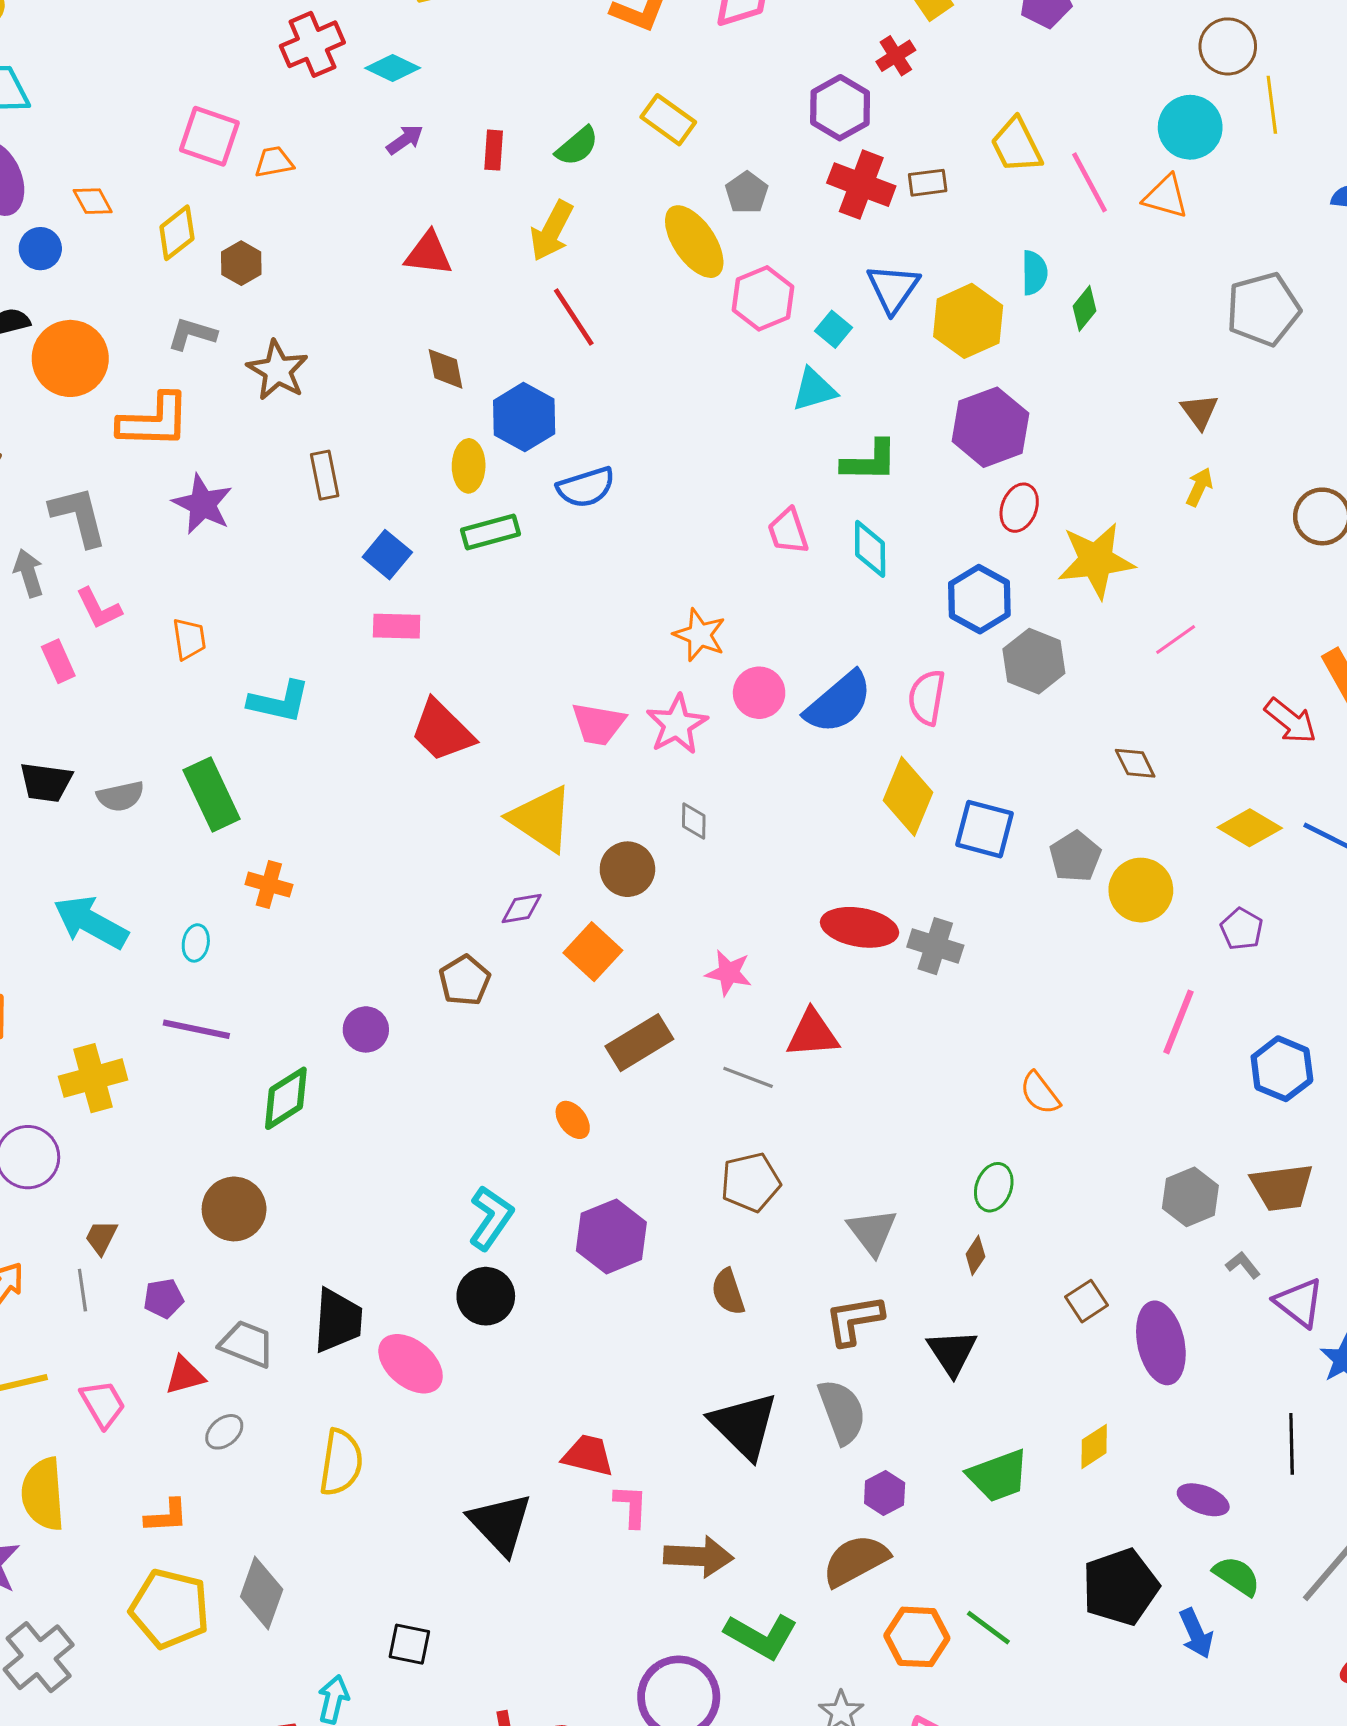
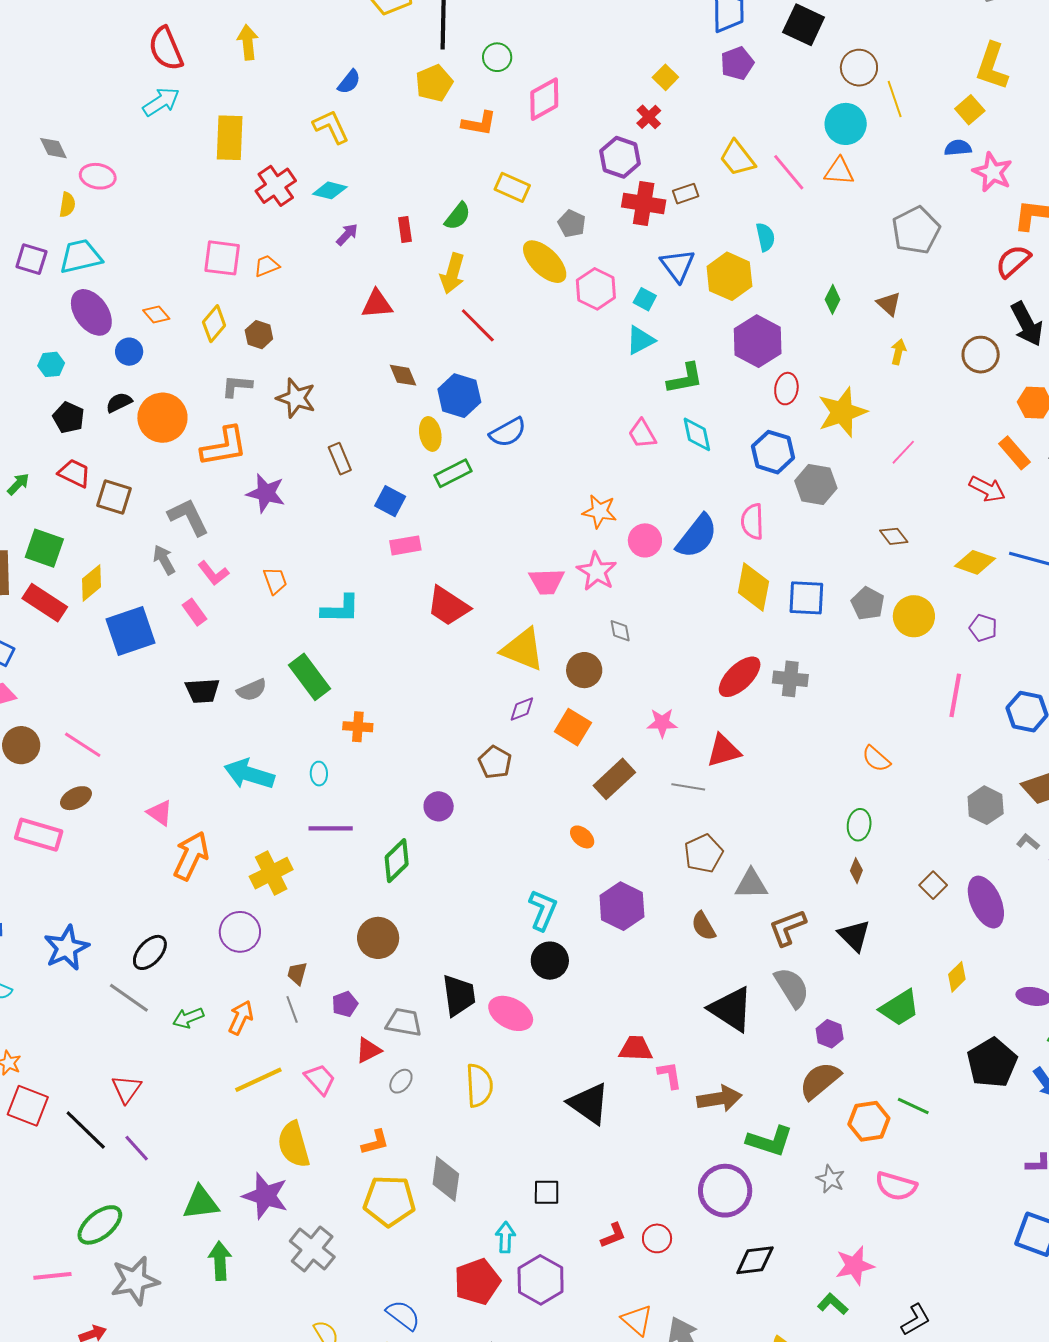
green diamond: (1084, 308) -> (833, 299), moved
red ellipse: (859, 927) -> (740, 677), turned -42
gray triangle: (872, 1232) -> (751, 884), moved, turned -42

